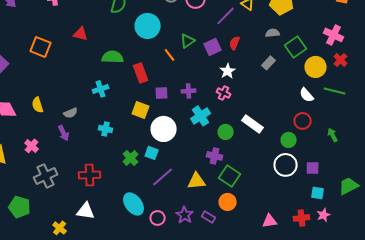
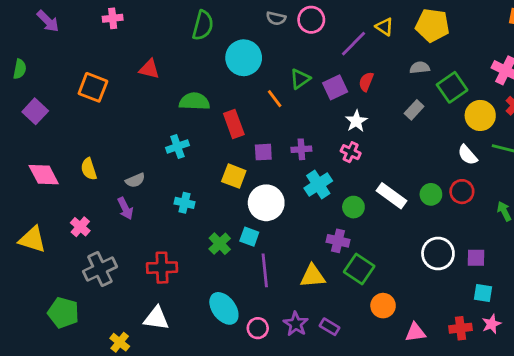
green circle: (289, 140) -> (431, 194), moved
purple line: (163, 177) -> (265, 270), turned -55
orange circle: (228, 202) -> (383, 306), moved

